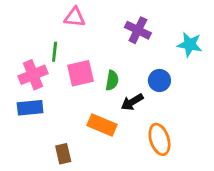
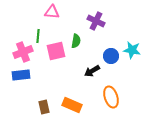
cyan star: (190, 45) -> (132, 50), moved
green semicircle: (112, 80) -> (76, 41), moved
orange rectangle: (102, 125) -> (72, 105), moved

